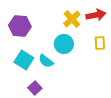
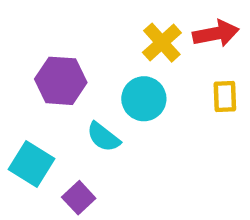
purple hexagon: (20, 26) -> (61, 81), moved
cyan square: (24, 60) -> (31, 164), moved

